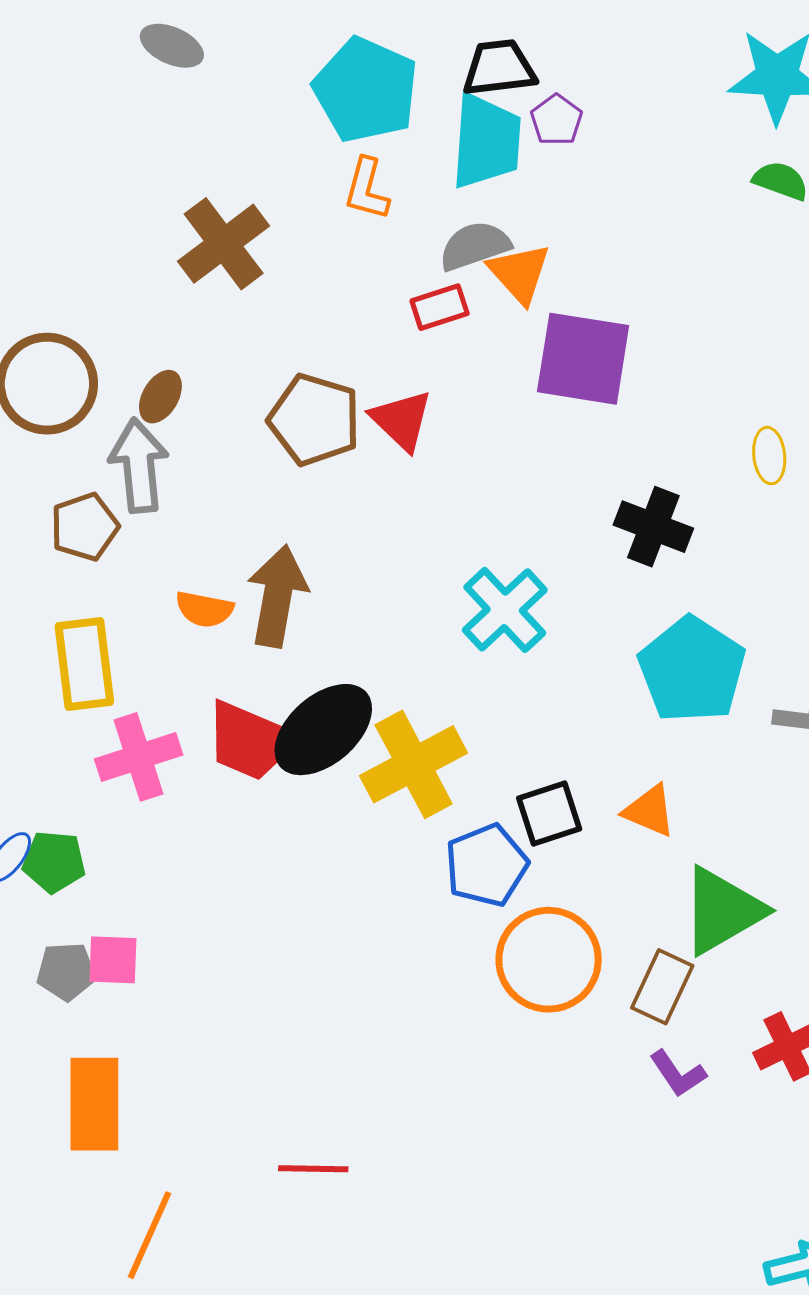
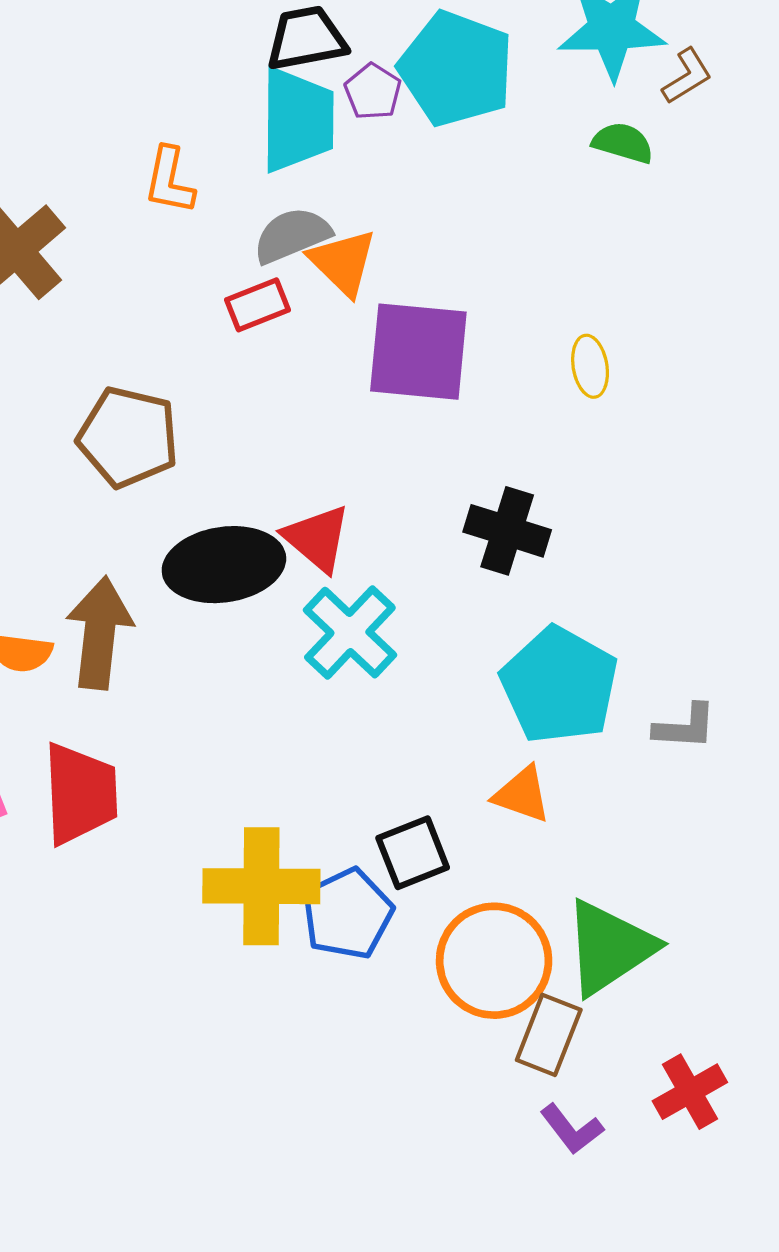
cyan pentagon: (366, 90) -> (456, 69), moved
red triangle: (402, 420) -> (317, 538), moved
yellow ellipse: (769, 456) -> (590, 366), moved
black ellipse: (323, 730) -> (224, 565), moved, turned 36
red trapezoid: (251, 741) -> (80, 794), turned -112
yellow cross: (414, 764) -> (261, 886), moved, turned 32
orange triangle: (649, 811) -> (522, 794), moved
orange circle: (549, 960) -> (494, 961), moved

